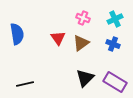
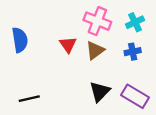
pink cross: (83, 18) -> (97, 21), size x1.6
blue cross: (113, 44) -> (133, 52), turned -32

